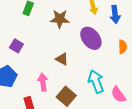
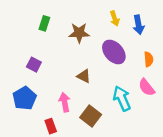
pink semicircle: (118, 95) -> (147, 87), moved

